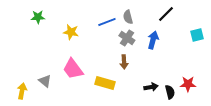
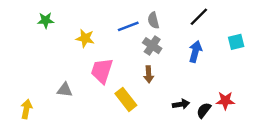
blue arrow: (153, 40) -> (195, 52), moved
pink trapezoid: (73, 69) -> (102, 71), moved, turned 55
gray triangle: (45, 81) -> (65, 90), moved, turned -32
yellow rectangle: (105, 83) -> (126, 99), turned 36
black semicircle: (170, 92) -> (204, 110), turned -128

